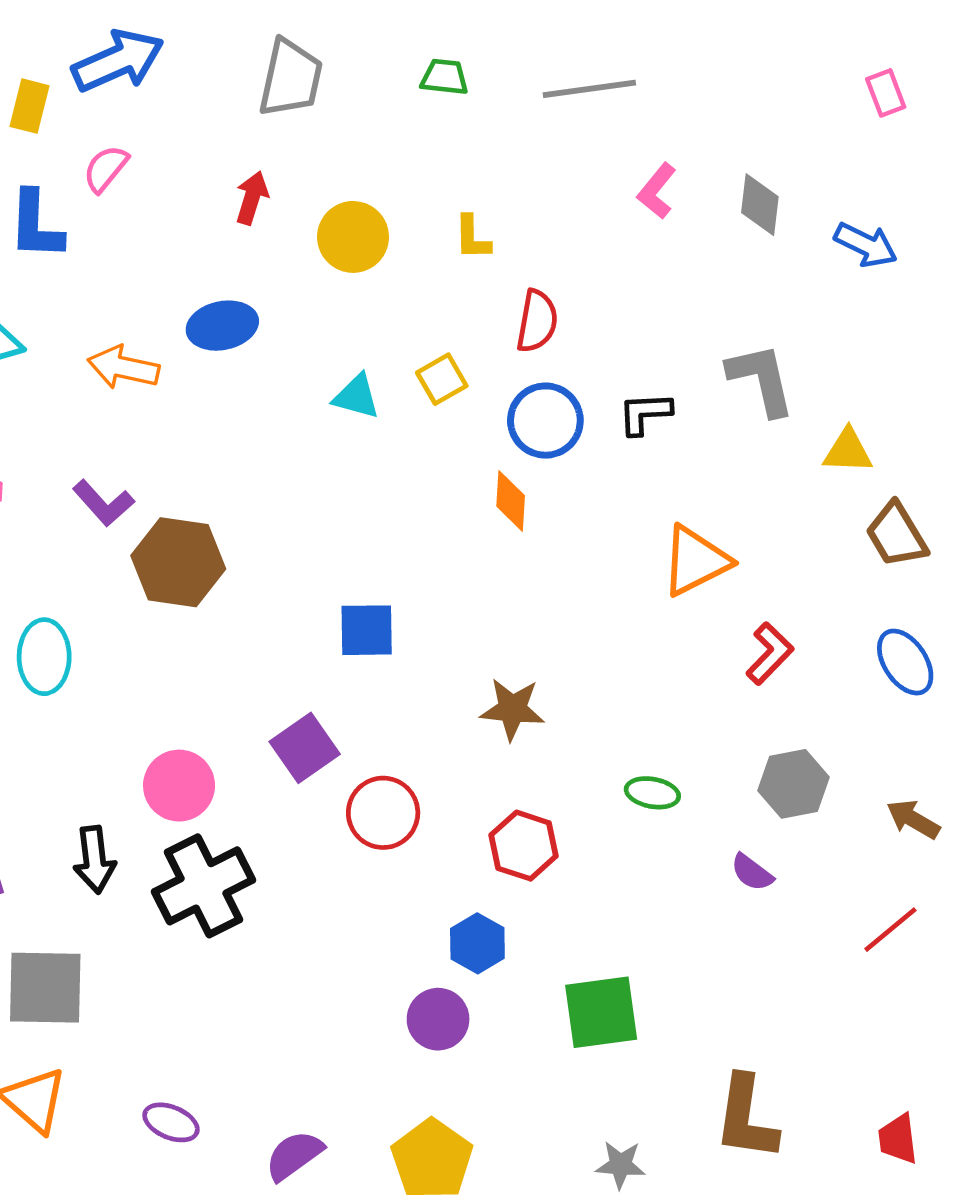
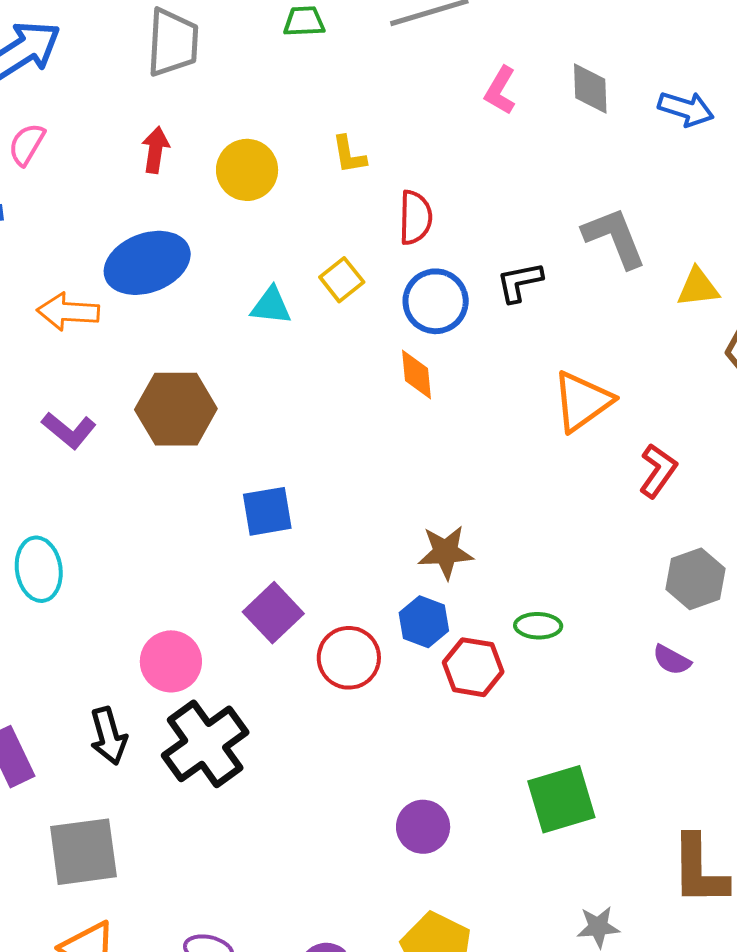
blue ellipse: (222, 326) -> (147, 263), size x1.4
brown hexagon: (178, 562) -> (176, 409), moved
blue square: (367, 630) -> (267, 511), moved
green ellipse: (652, 793) -> (538, 626), moved
blue hexagon: (477, 943) -> (424, 622), moved

